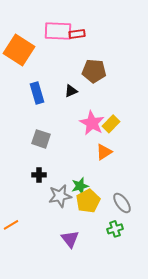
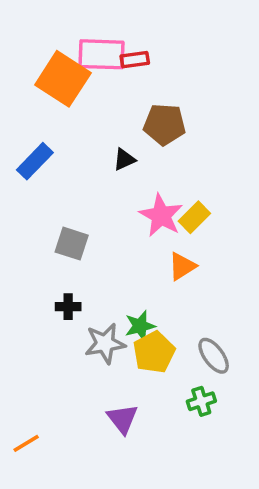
orange square: (19, 50) -> (63, 79), moved
blue rectangle: (37, 93) -> (35, 161), moved, turned 60
orange line: (11, 225) -> (26, 443), moved

